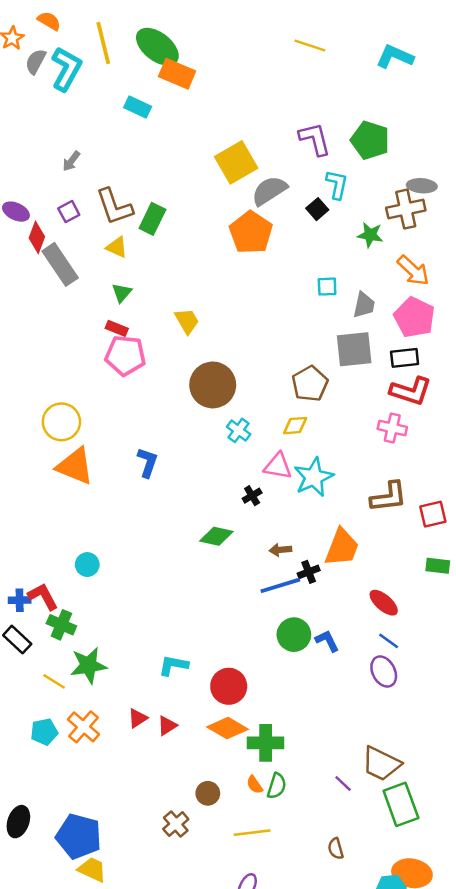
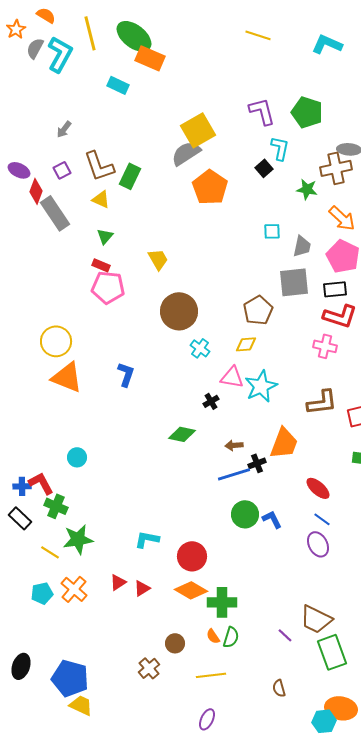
gray semicircle: (269, 191) -> (186, 153), moved

